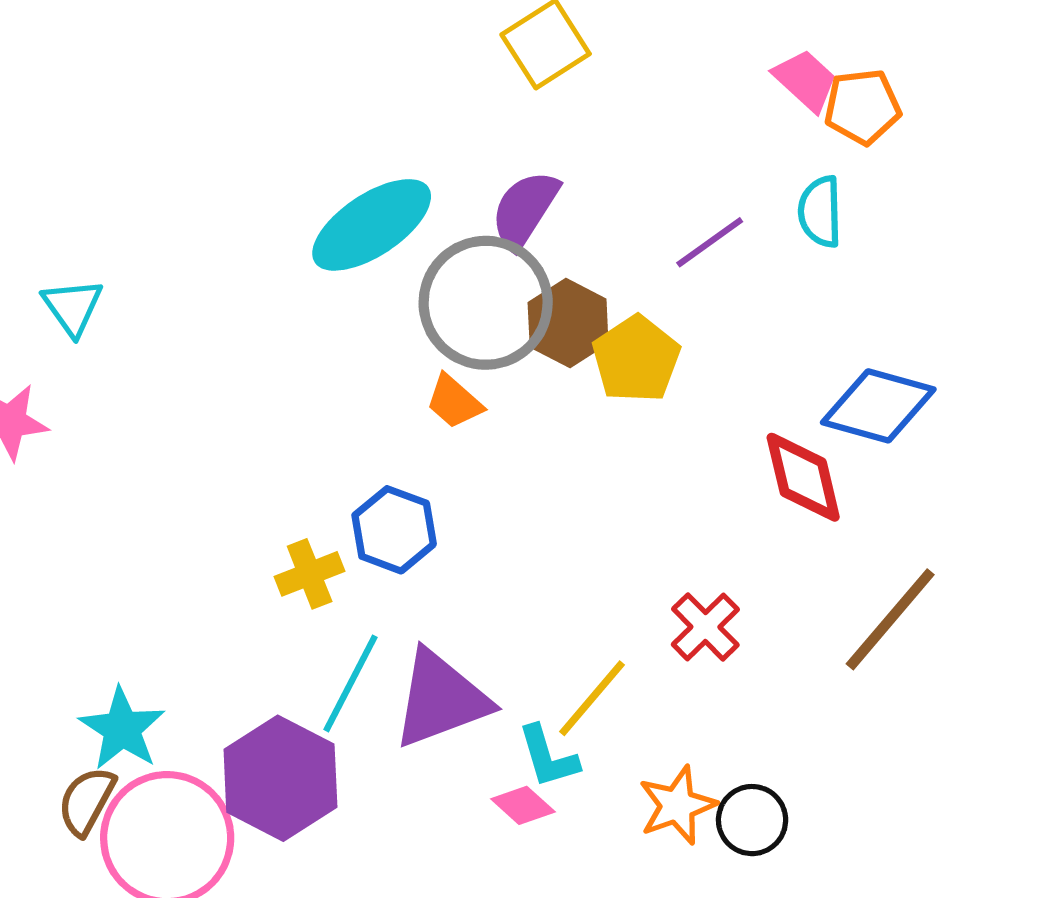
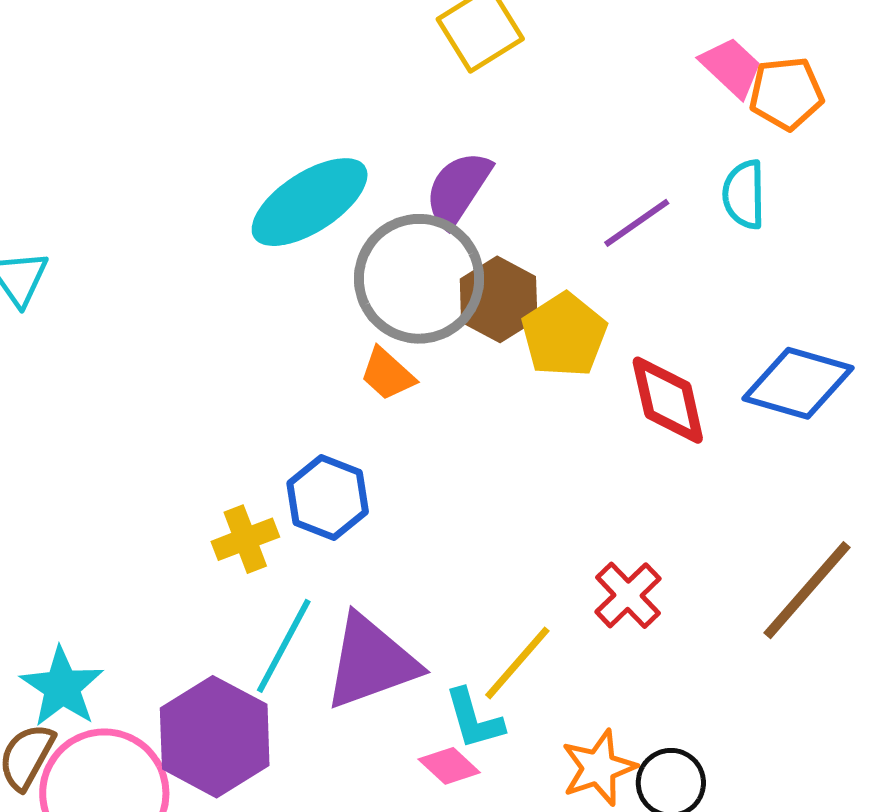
red diamond: (803, 477) -> (668, 400), moved

